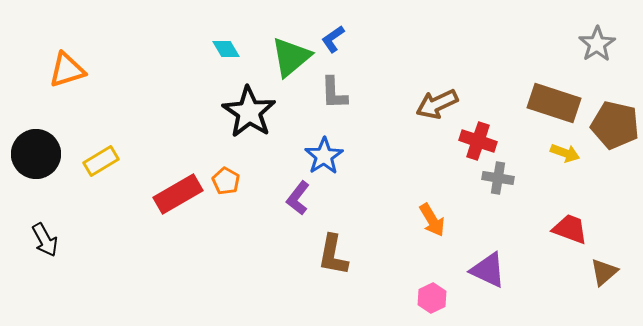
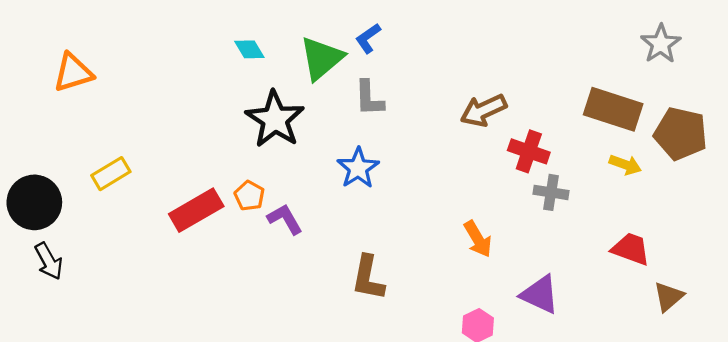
black circle: (36, 154) -> (34, 202), moved
purple L-shape: (298, 198) -> (285, 219), moved, turned 112

